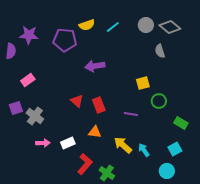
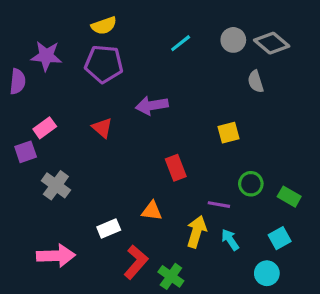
yellow semicircle: (87, 25) -> (104, 26), moved
red triangle: (77, 101) -> (102, 128), moved
green circle: (159, 101) -> (251, 184), moved
red rectangle: (99, 105) -> (176, 168), moved
purple square: (16, 108) -> (26, 152), moved
purple line: (131, 114) -> (219, 205), moved
pink arrow: (43, 143) -> (56, 256), moved, size x1.6
yellow arrow: (123, 145) -> (197, 232), turned 66

